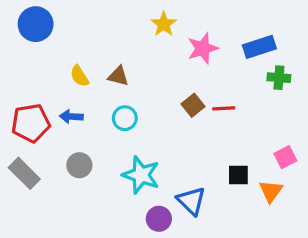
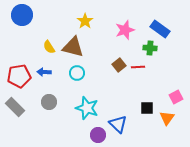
yellow star: (164, 24) -> (85, 21), moved
blue rectangle: (259, 47) -> (160, 29), turned 54
brown triangle: (118, 76) -> (73, 47), size x1.6
green cross: (279, 78) -> (150, 48), moved

